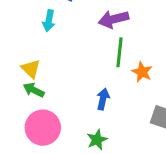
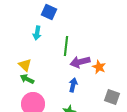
purple arrow: (114, 19) -> (80, 62), moved
green line: (120, 52) -> (66, 46), moved

